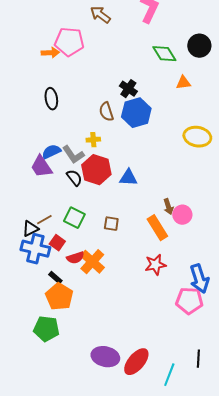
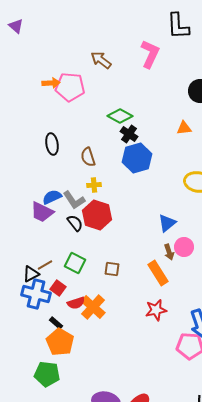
orange arrow: (50, 53) -> (51, 83), moved
green diamond: (164, 54) -> (120, 116), moved, turned -30
brown semicircle: (106, 112) -> (88, 157), moved
purple trapezoid: (41, 167) -> (42, 212), turned -30
blue triangle: (128, 178) -> (167, 223), moved, turned -42
pink circle: (182, 215) -> (184, 247), moved

